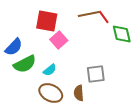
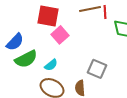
red line: (104, 17) -> (105, 12), turned 32
gray square: (96, 74) -> (97, 69), turned 30

